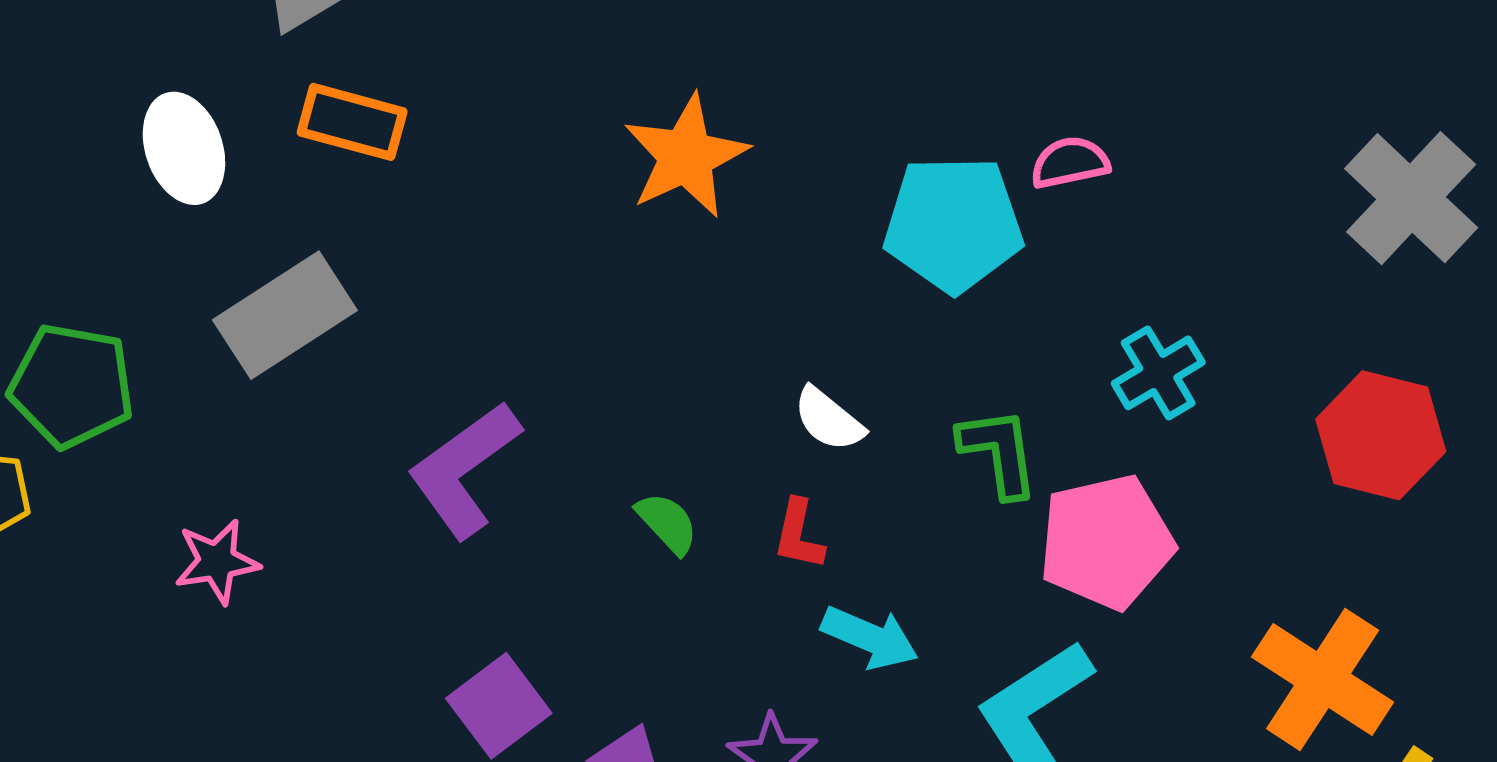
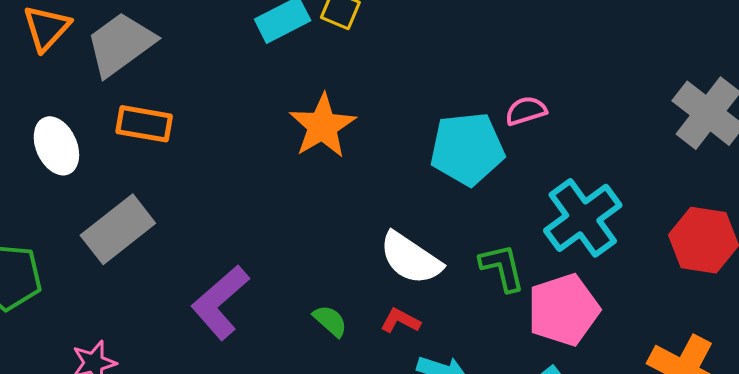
cyan cross: (1158, 373) -> (583, 218), size x1.6
white semicircle: (829, 419) -> (411, 258), size x1.6
red L-shape: (799, 535) -> (400, 321), turned 111

